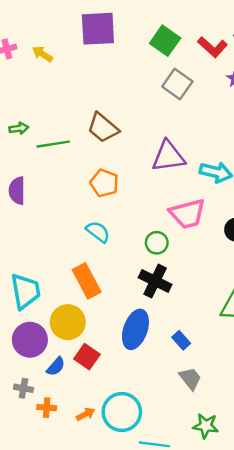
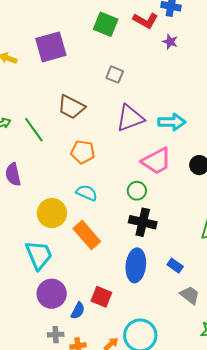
purple square: (98, 29) -> (51, 47), moved
gray square: (177, 84) -> (115, 75), moved, size x0.7
green line: (53, 144) -> (34, 130), turned 76
yellow circle: (68, 322) -> (52, 213), moved

